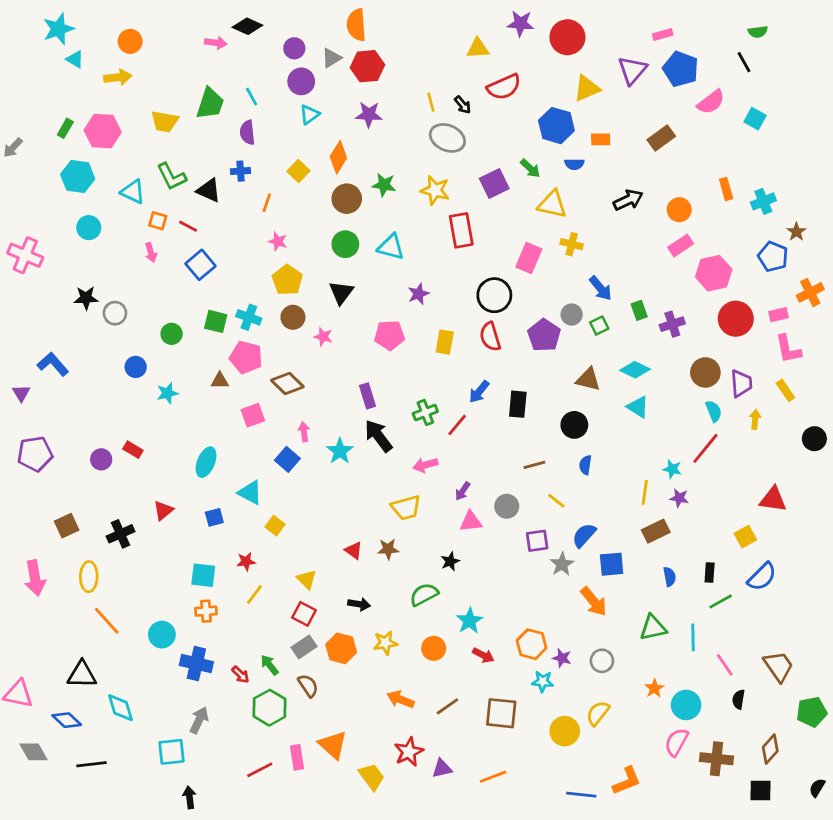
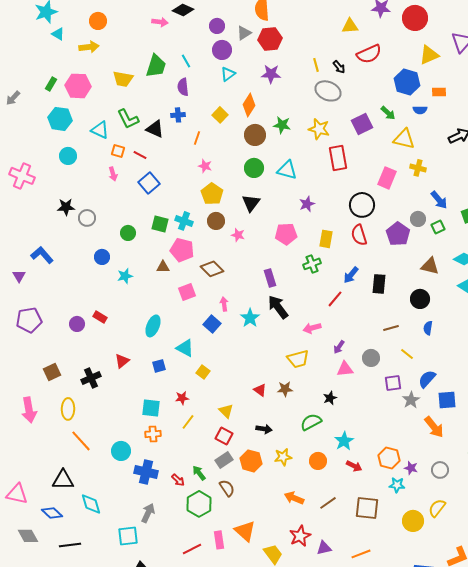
green cross: (425, 412) -> (312, 264), moved

